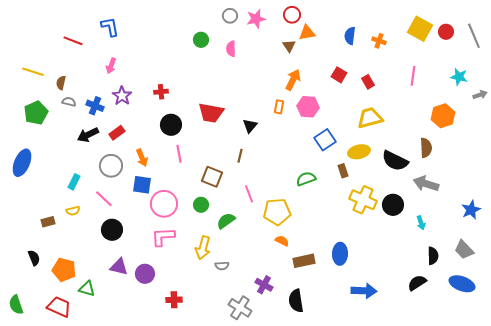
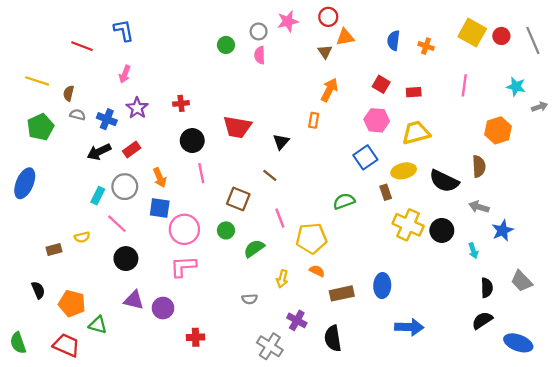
gray circle: (230, 16) -> (259, 31), moved
red rectangle: (368, 82) -> (414, 92), turned -64
pink hexagon: (308, 107) -> (377, 120), moved
brown line: (240, 156) -> (270, 175), turned -64
cyan rectangle: (74, 182) -> (98, 196), moved
gray arrow: (426, 184) -> (479, 207), size x0.7
blue star: (471, 210) -> (503, 230), moved
yellow arrow: (203, 248) -> (282, 279), moved, size x0.7
black semicircle: (417, 283) -> (482, 320), moved
blue ellipse: (462, 284) -> (518, 343), moved

